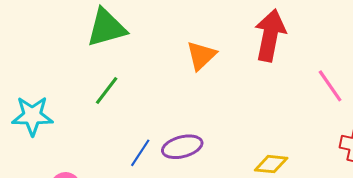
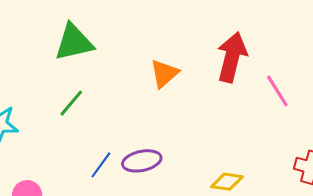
pink line: (330, 86) -> (277, 91), moved

